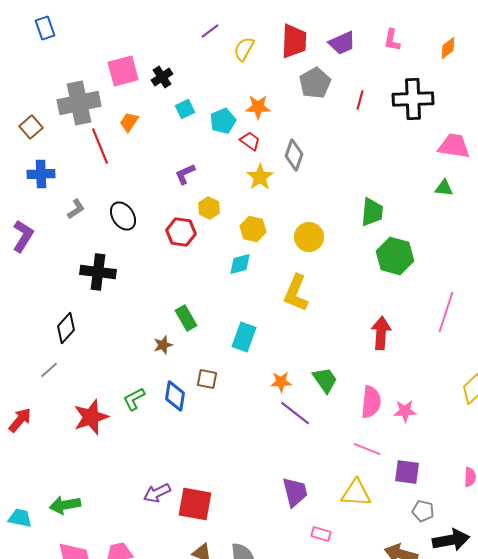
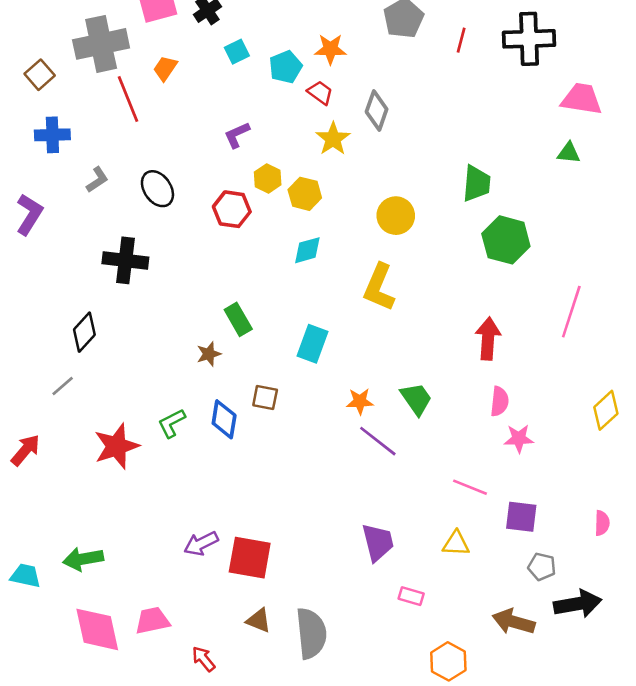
yellow hexagon: (253, 229) -> (305, 194), moved
pink semicircle: (371, 402) -> (500, 401), moved, size x0.7
yellow triangle: (356, 493) -> (456, 544), size x0.7

